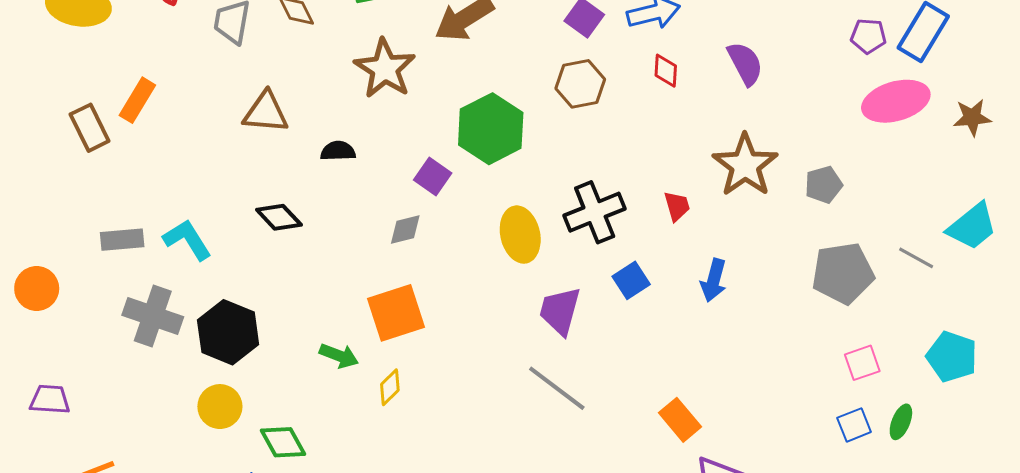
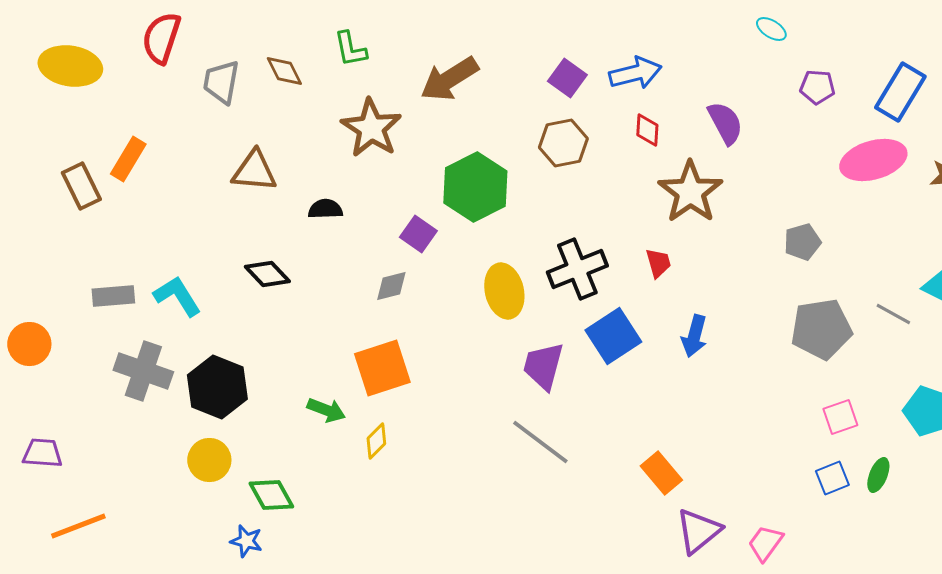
purple pentagon: (868, 36) -> (817, 87), moved
brown star: (745, 165) -> (690, 192), moved
blue square: (631, 280) -> (613, 336), size x1.5

